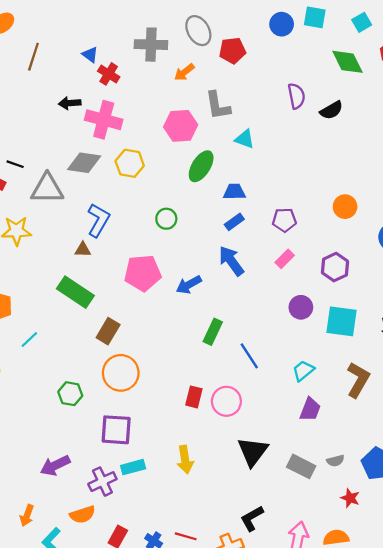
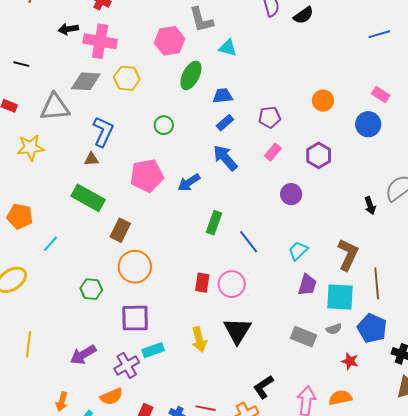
black line: (15, 164) -> (21, 64), moved
cyan square: (341, 321) -> (340, 297), moved
black triangle: (253, 452) -> (237, 331), moved

